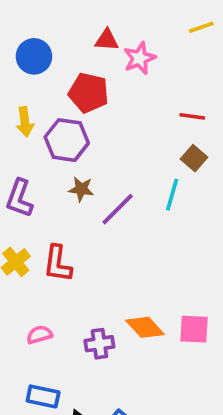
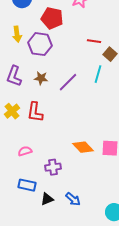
red line: (192, 116) -> (94, 41), moved
brown star: (81, 189) -> (41, 78), moved
purple cross: (99, 344) -> (53, 167), moved

